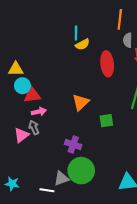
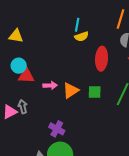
yellow triangle: (16, 69) -> (16, 36), moved
pink arrow: (39, 112) -> (50, 85), moved
green square: (106, 121) -> (95, 92), moved

